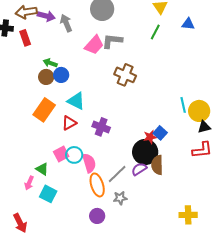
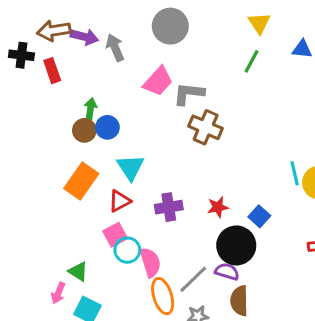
gray L-shape: (112, 41) -> (189, 94), moved
green arrow: (50, 63) -> (91, 109), turned 80
cyan triangle: (76, 101) -> (130, 167), turned 30
purple cross: (101, 127) -> (169, 207), turned -30
red star: (150, 137) -> (218, 207), moved
pink square: (61, 154) -> (115, 235), moved
brown semicircle: (157, 165) -> (239, 301), moved
purple semicircle: (139, 169) -> (227, 272), turned 49

